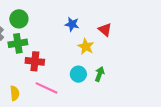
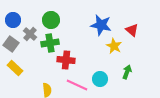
blue star: (72, 24) -> (101, 25), size x1.5
cyan circle: (78, 74) -> (100, 79), moved

